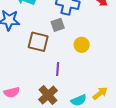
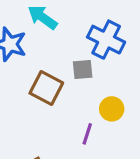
purple line: (58, 69) -> (87, 134), moved

